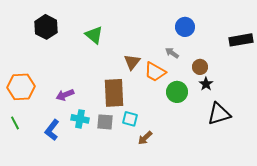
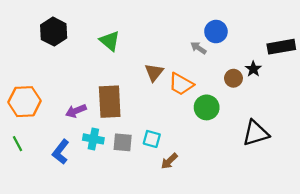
gray arrow: (172, 53) -> (198, 48), moved
black star: (206, 84) -> (253, 69), moved
brown rectangle: (114, 93) -> (110, 102), moved

